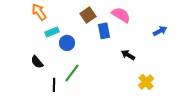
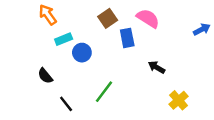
blue arrow: (160, 31) -> (202, 29), moved
green line: (72, 73) -> (104, 92), moved
black line: (54, 85) -> (66, 104), turned -40

